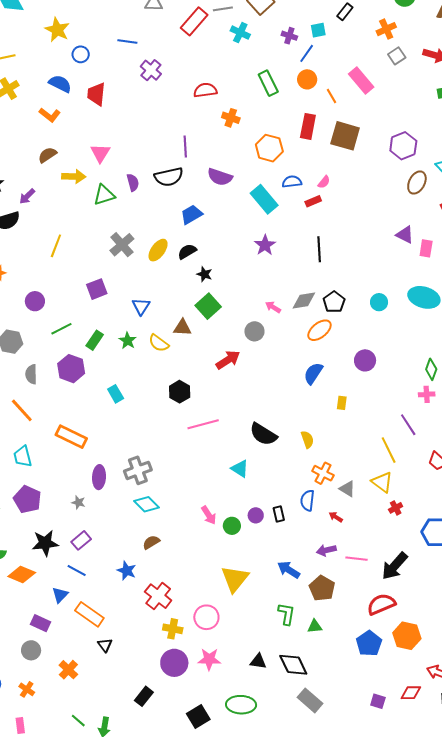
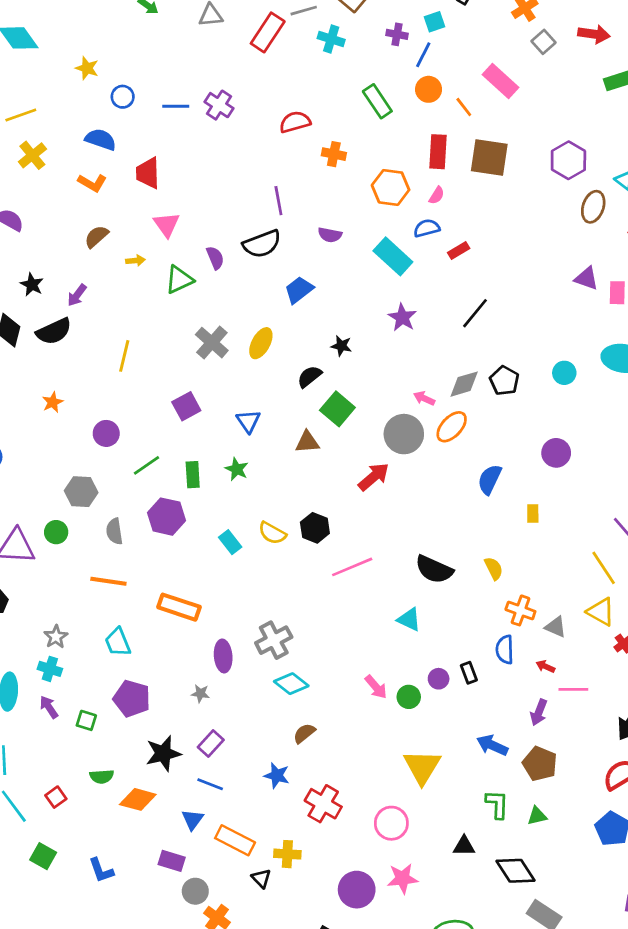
yellow star: (57, 30) -> (87, 68), size x0.7
blue line: (127, 42) -> (176, 106), moved
red trapezoid: (96, 94) -> (148, 173), moved
yellow arrow: (74, 177) -> (135, 260), size x0.6
purple semicircle: (220, 177) -> (330, 235), size x0.7
pink semicircle: (324, 182) -> (437, 195), moved
black line: (319, 249) -> (475, 313), turned 50
black semicircle: (187, 252) -> (309, 377), moved
black star: (204, 274) -> (341, 346), moved
orange ellipse: (319, 330) -> (452, 427), moved
gray circle: (254, 331) -> (404, 434), size x1.5
green rectangle: (95, 340) -> (193, 475), turned -30
yellow semicircle: (159, 343) -> (272, 533), moved
orange line: (22, 410) -> (108, 581), turned -32
purple arrow: (326, 550) -> (539, 712), turned -48
pink line: (356, 559) -> (573, 689), moved
yellow cross: (173, 629) -> (287, 854), moved
gray circle: (31, 650) -> (195, 891), moved
black triangle: (258, 661) -> (464, 846), moved

